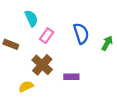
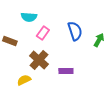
cyan semicircle: (31, 18) -> (29, 17), turned 119

